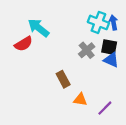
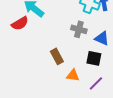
black square: (109, 47) -> (94, 58), moved
gray cross: (87, 50) -> (79, 29), turned -35

